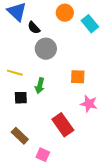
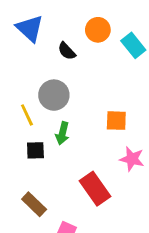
black semicircle: (34, 28) -> (67, 51), moved
gray circle: (46, 49) -> (54, 95), moved
yellow line: (15, 73) -> (27, 115), turned 49

